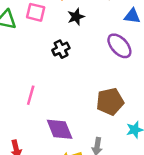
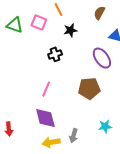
pink line: (31, 95) -> (46, 89), moved
brown pentagon: (110, 102) -> (89, 88), moved

